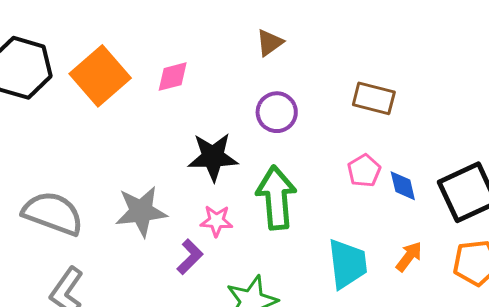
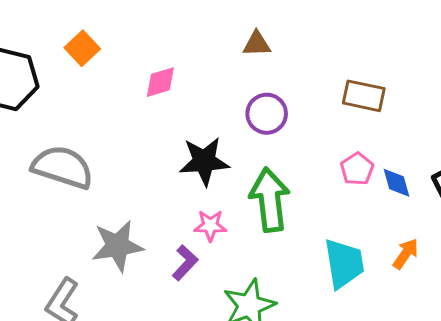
brown triangle: (270, 43) -> (257, 44), turned 36
orange square: (100, 76) -> (82, 48), moved, size x0.6
gray star: (141, 211) -> (118, 246), moved
gray semicircle: (53, 213) -> (63, 167), moved

